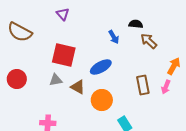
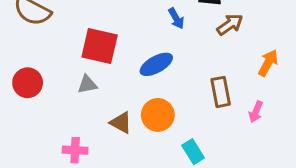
brown arrow: (149, 41) -> (230, 25), turned 102
brown triangle: (78, 87) -> (121, 123), moved
pink arrow: (166, 87) -> (256, 112), moved

